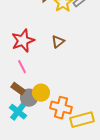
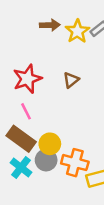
brown rectangle: (18, 89) -> (21, 139), size x1.6
gray circle: (29, 98) -> (46, 160), moved

